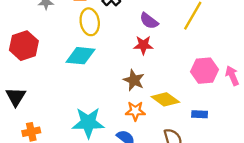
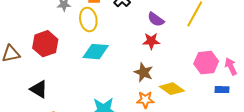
yellow ellipse: (90, 22) -> (88, 20), moved
black triangle: (16, 97) -> (39, 89), turned -30
blue rectangle: (200, 114) -> (222, 90), moved

